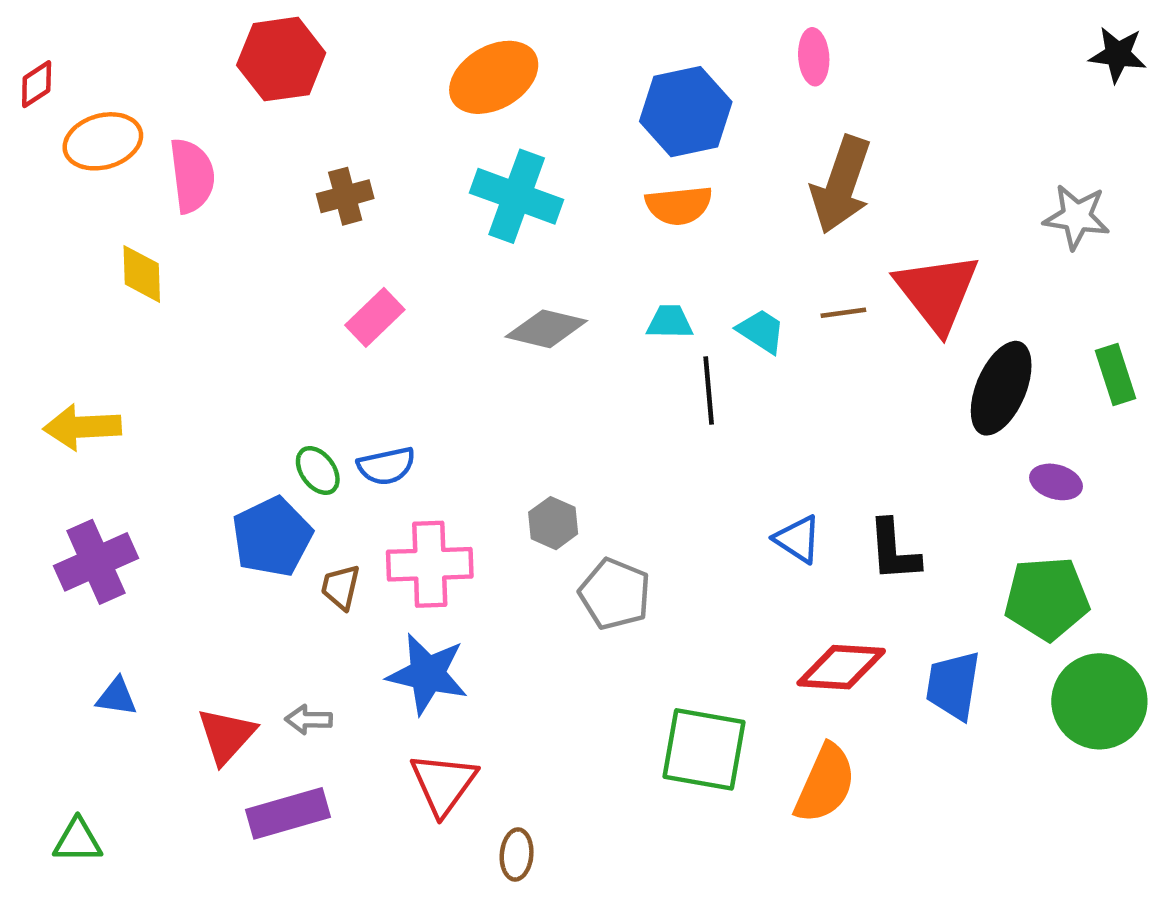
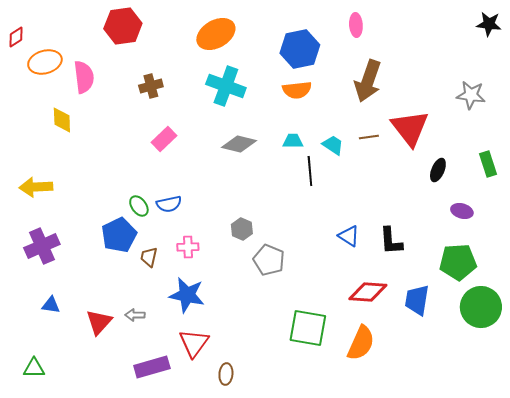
black ellipse: (1001, 388) -> (438, 170), size x0.6
pink cross: (430, 564) -> (188, 247), size x0.6
purple rectangle: (288, 813) -> (152, 367), moved

